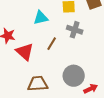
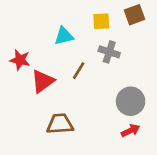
red triangle: (25, 52) -> (43, 81), turned 42
gray circle: (74, 76) -> (131, 101), moved

